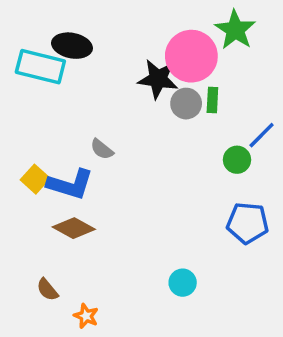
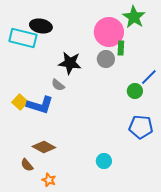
black star: (158, 79) -> (70, 63), moved
green rectangle: (212, 100) -> (121, 48), moved
brown diamond: (74, 228) -> (44, 147), moved

